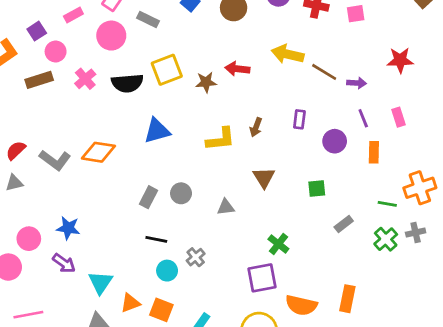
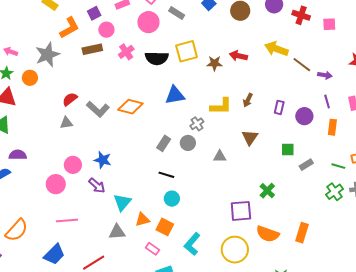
purple rectangle: (299, 119) -> (279, 107), moved
gray rectangle: (344, 224) -> (306, 165), moved
green cross: (278, 244) -> (267, 191), moved
gray cross: (196, 257) -> (197, 124), moved

